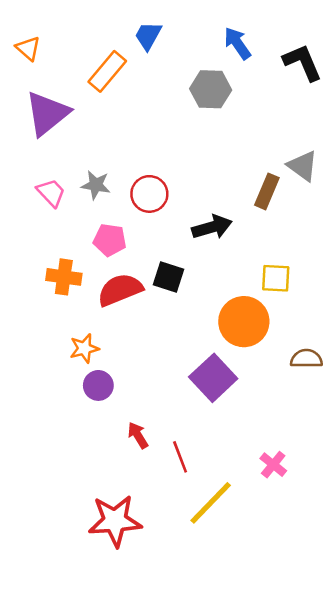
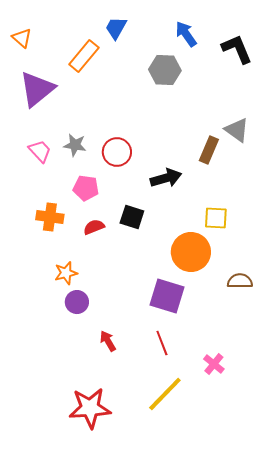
red semicircle: (120, 290) -> (94, 227), size x0.6
purple square: (213, 378) -> (167, 296), turned -30
red line: (180, 457) -> (162, 343), moved

